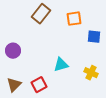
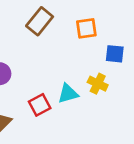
yellow cross: (91, 73) -> (98, 84), moved
red square: (39, 85) -> (40, 105), moved

